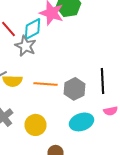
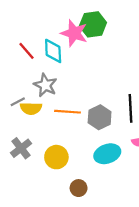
cyan diamond: (32, 29) -> (53, 51), turned -65
gray star: (26, 46) -> (45, 85), moved

